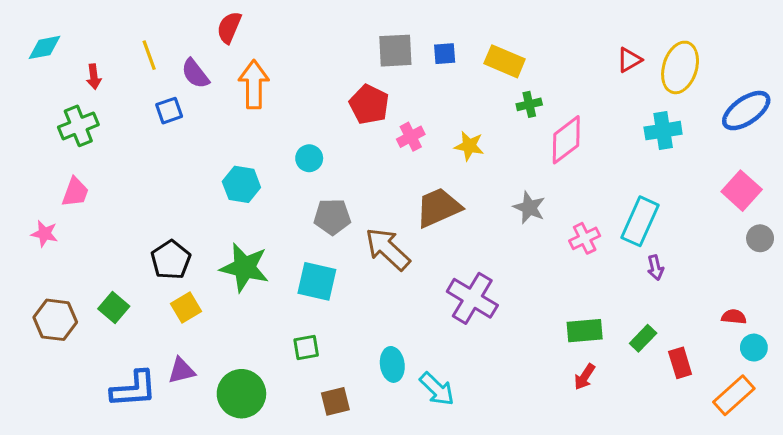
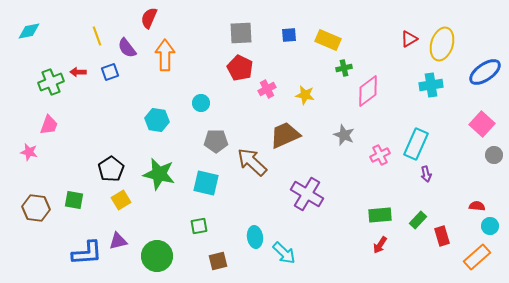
gray square: (395, 51) -> (241, 33), moved
red arrow: (94, 77) -> (78, 72), moved, turned 98
green square: (114, 308) -> (74, 200), turned -30

